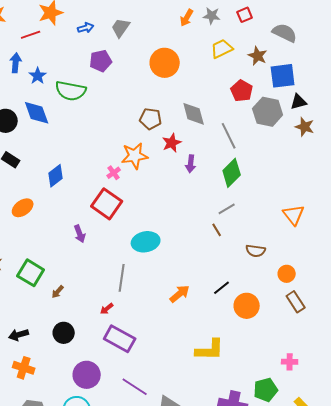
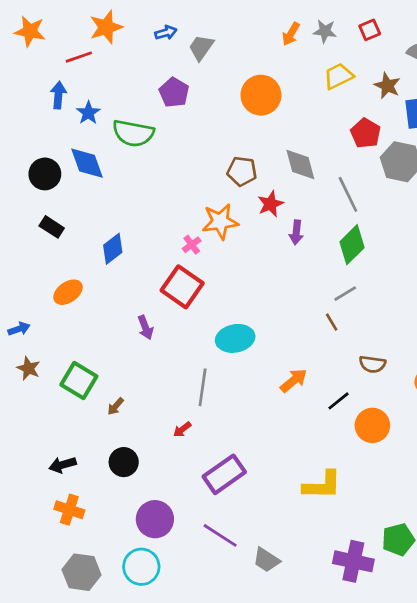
blue arrow: (86, 28) -> (166, 33), moved
purple pentagon: (101, 61) -> (174, 92), turned -30
brown semicircle: (256, 251) -> (372, 364), moved
orange arrow: (180, 294) -> (294, 381), moved
purple rectangle: (120, 339) -> (224, 474), moved, turned -64

